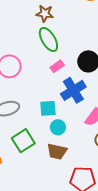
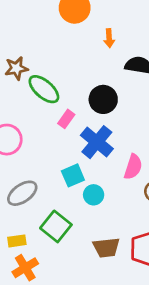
brown star: (45, 14) -> (16, 68), moved
brown trapezoid: (57, 151) -> (106, 248), moved

